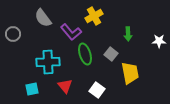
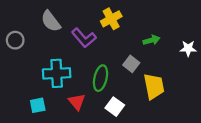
green arrow: (128, 34) -> (151, 40), turned -104
green ellipse: (85, 54) -> (100, 78), moved, turned 30

